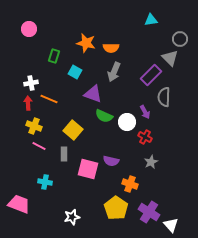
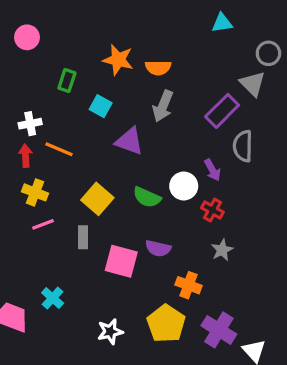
green semicircle: (104, 116) -> (147, 197), moved
pink line: (39, 146) -> (43, 224), turned -48
cyan cross: (45, 182) -> (53, 298), moved, turned 32
white star: (72, 217) -> (110, 332), moved

